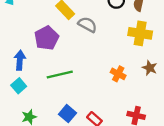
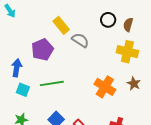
orange cross: (118, 74) -> (105, 87), size x1.5
cyan square: (19, 86) -> (23, 90), moved, turned -32

